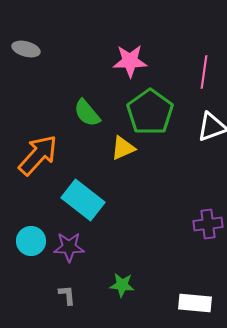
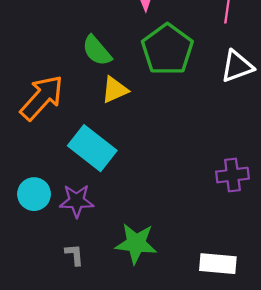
yellow triangle: (123, 148) -> (115, 90), moved
green star: (122, 285) -> (136, 243), size x1.5

